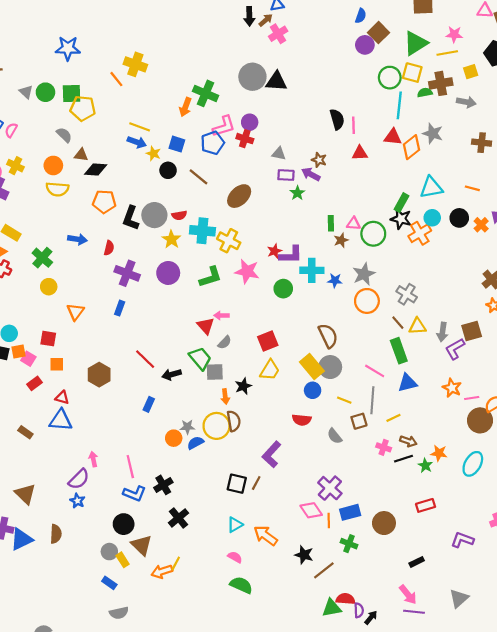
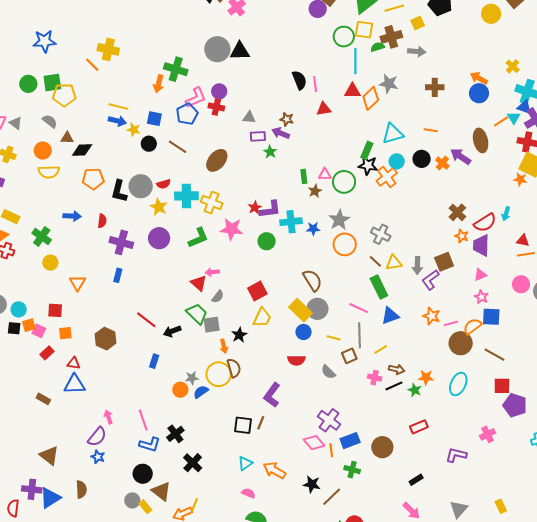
gray triangle: (26, 92) -> (16, 123), moved

